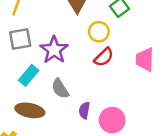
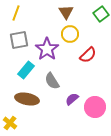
yellow circle: (99, 32) -> (70, 34), moved
purple semicircle: (84, 110) -> (72, 99), turned 40

